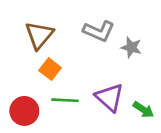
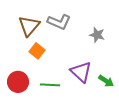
gray L-shape: (99, 31) -> (59, 22), moved
green line: (65, 100) -> (50, 85), moved

